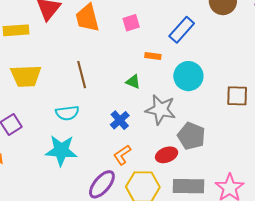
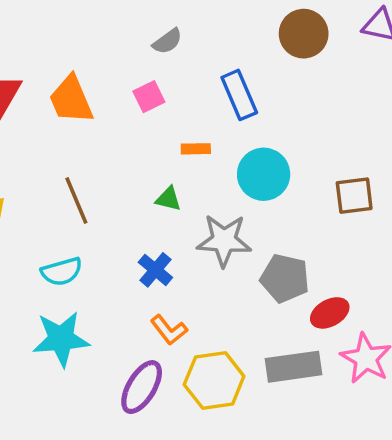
blue rectangle: (182, 30) -> (239, 95), turned -56
orange L-shape: (122, 155) -> (169, 330), turned -85
red ellipse: (167, 155) -> (330, 313), moved

